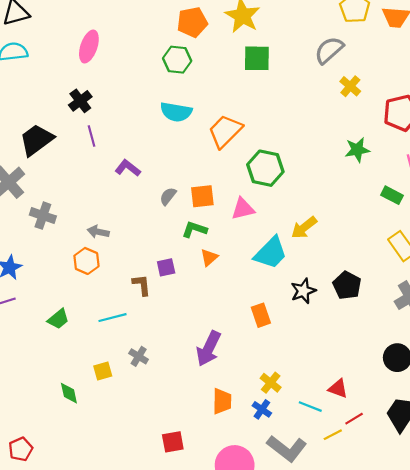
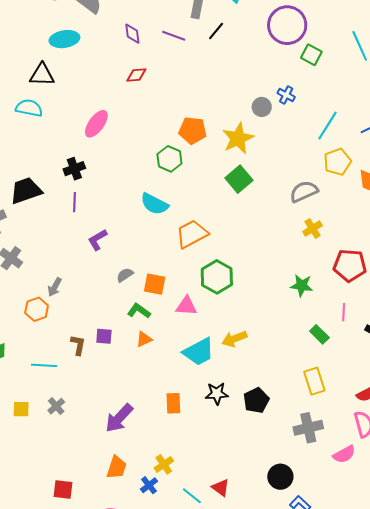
green square: (257, 58) -> (239, 179), turned 32
purple L-shape: (128, 168) -> (97, 240), turned -85
gray arrow: (98, 232) -> (55, 287), turned -90

